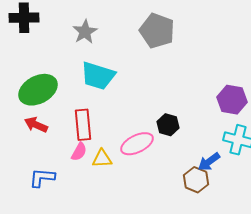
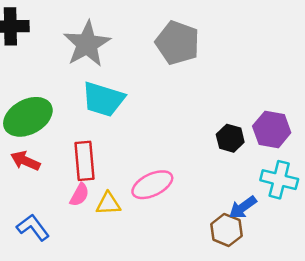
gray star: (85, 32) -> (87, 44), size x1.5
black hexagon: (168, 125) -> (230, 138), moved
blue L-shape: (42, 178) -> (33, 227), turned 48

